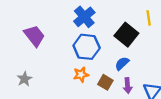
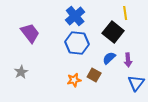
yellow line: (149, 18) -> (125, 13), moved
orange star: (81, 75) -> (74, 80), moved
purple arrow: (128, 86) -> (128, 60), moved

